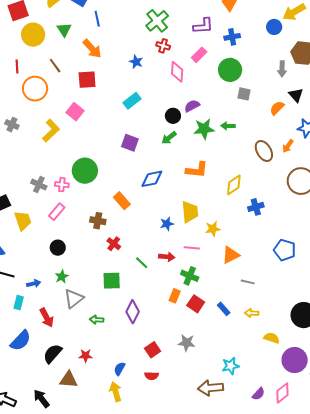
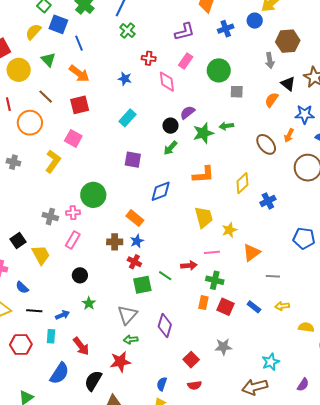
green cross: (157, 21) -> (128, 31), moved, size x0.7
blue cross: (232, 37) -> (226, 29), moved
blue star: (167, 224) -> (137, 241), moved
green square: (112, 281) -> (142, 285), moved
gray triangle: (74, 299) -> (127, 315), moved
red star: (86, 356) -> (120, 362), moved, size x1.5

